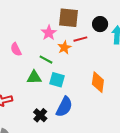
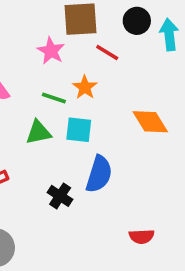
red line: (80, 39) -> (107, 53), turned 56
orange star: (64, 47) -> (85, 87), moved
orange diamond: (98, 82) -> (150, 122), turned -30

